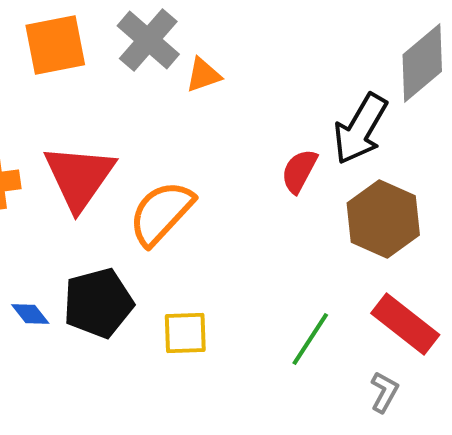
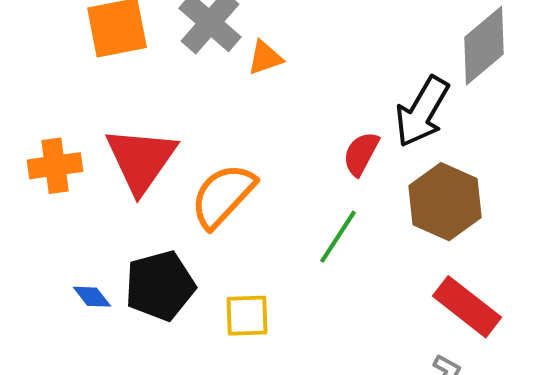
green line: (310, 339) -> (338, 237), moved

